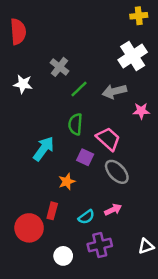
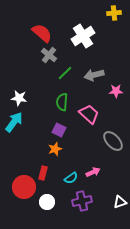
red semicircle: (18, 32) -> (42, 33), moved, turned -45
white cross: (133, 56) -> (83, 36), moved
white star: (23, 84) -> (19, 98), moved
cyan arrow: (44, 149) -> (14, 122), moved
purple square: (85, 157) -> (59, 130), moved
gray ellipse: (117, 172) -> (113, 141), moved
white circle: (63, 256) -> (47, 202), moved

